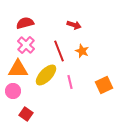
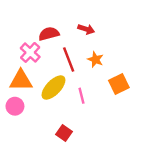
red semicircle: (25, 23) -> (49, 34), moved
orange square: (104, 85) -> (119, 84), moved
red square: (26, 114) -> (64, 133), moved

